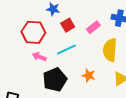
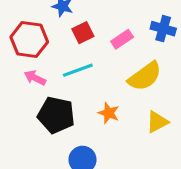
yellow semicircle: (110, 50) -> (145, 76), turned -135
black pentagon: (55, 80) -> (56, 115), turned 30

